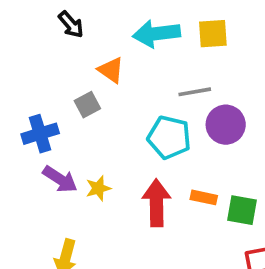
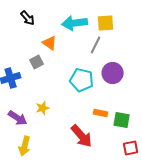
gray line: (195, 92) -> (96, 45), moved, turned -54
purple arrow: (60, 179) -> (18, 118), moved
red arrow: (157, 203) -> (82, 136), moved, turned 140

